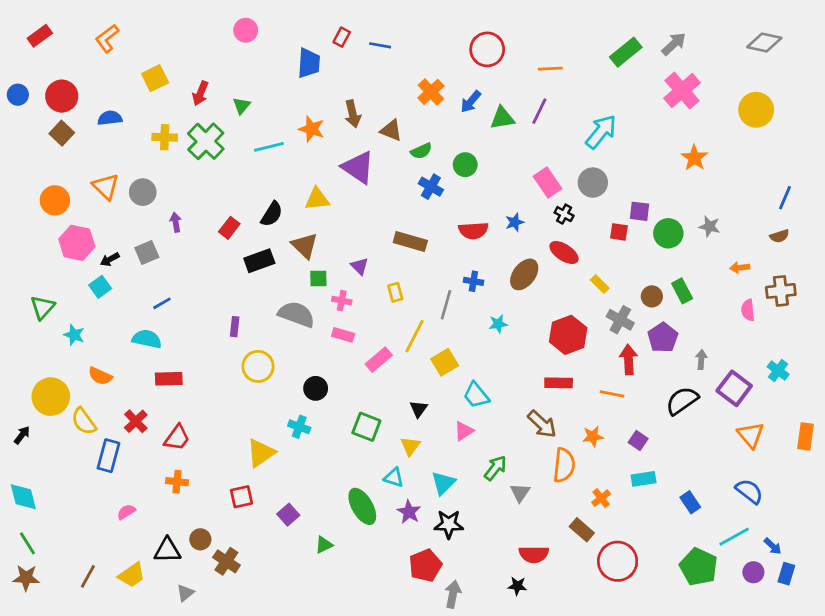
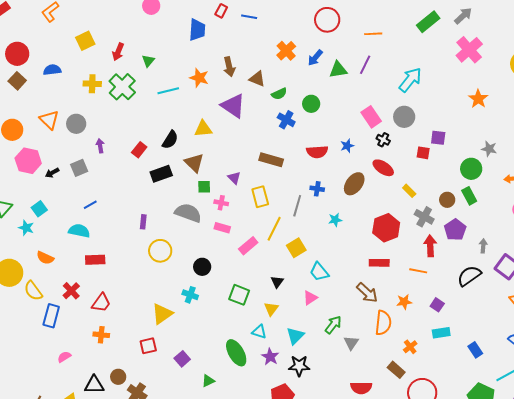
green circle: (668, 233) -> (471, 169), moved
cyan square: (100, 287) -> (39, 209), moved
yellow rectangle: (395, 292) -> (260, 197), size x1.5

